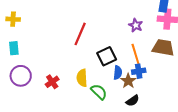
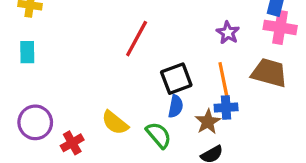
blue semicircle: (118, 73) -> (176, 106), moved
purple circle: (21, 76) -> (35, 122), moved
yellow semicircle: (82, 78) -> (115, 123), moved, turned -54
red cross: (52, 82) -> (72, 143), moved

